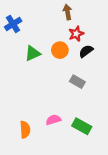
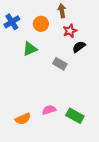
orange circle: (60, 50) -> (41, 24), moved
gray rectangle: (77, 82) -> (60, 64), moved
orange semicircle: (25, 130) -> (23, 119), turned 70

